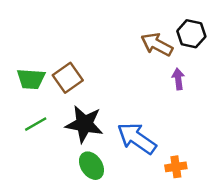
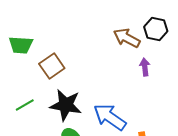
green trapezoid: (31, 79) -> (21, 45), moved

